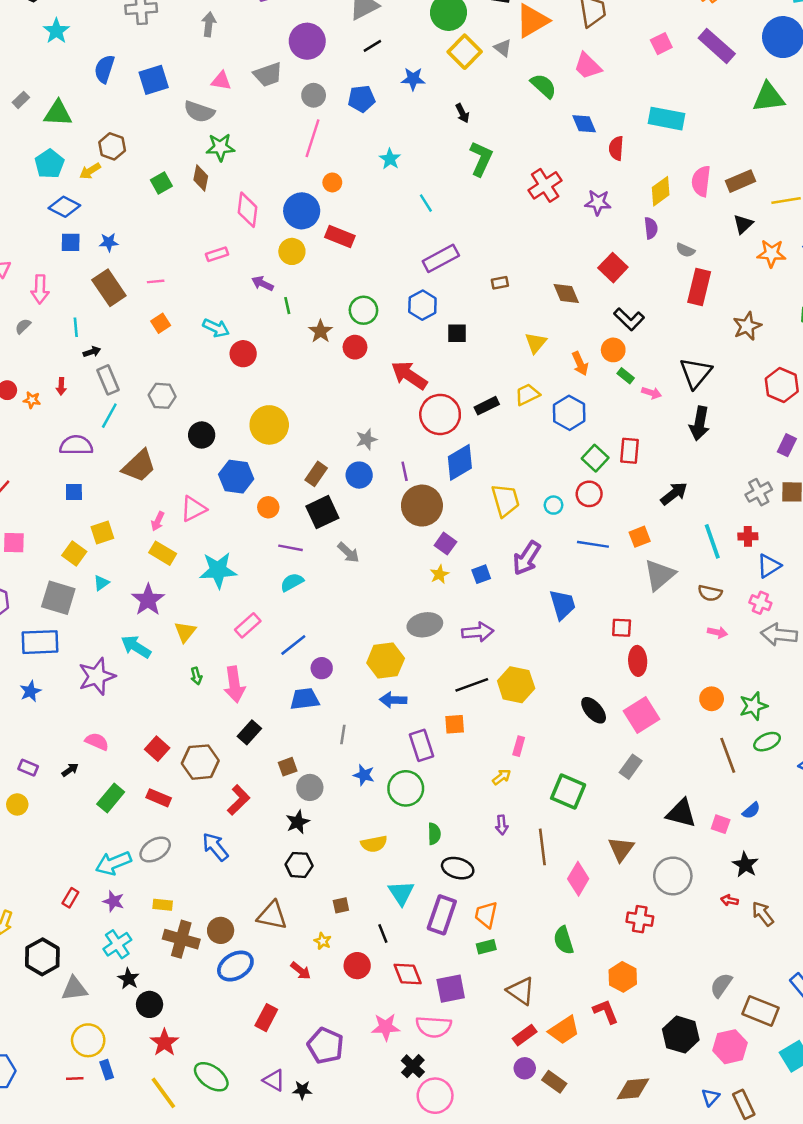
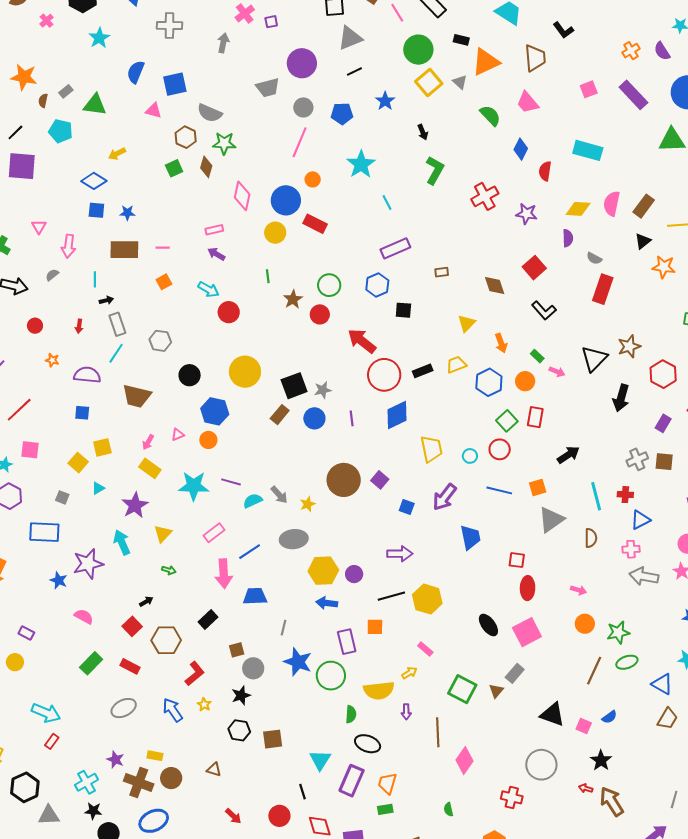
blue star: (413, 79) -> (385, 101), turned 30
pink triangle: (221, 81) -> (154, 110), moved
blue diamond: (584, 124) -> (521, 149), turned 45
brown hexagon: (112, 146) -> (186, 137), moved
cyan star: (390, 159) -> (361, 164), size x1.6
cyan pentagon: (49, 164) -> (61, 131), moved, turned -30
brown rectangle: (740, 181) -> (644, 206), turned -35
yellow diamond: (661, 191) -> (578, 209), turned 35
purple arrow: (263, 284) -> (216, 254), moved
brown rectangle: (109, 288) -> (124, 250), turned -60
brown star: (747, 326) -> (629, 346), moved
orange circle: (613, 350) -> (525, 381), moved
orange star: (32, 400) -> (52, 360), moved
black arrow: (700, 423) -> (621, 398), moved
brown trapezoid: (139, 466) -> (137, 396), turned 52
brown circle: (422, 506) -> (344, 480), moved
orange circle: (268, 507) -> (208, 440), moved
pink triangle: (193, 509) -> (178, 434), size x0.6
black square: (322, 512) -> (294, 386), moved
purple line: (291, 548) -> (231, 482), moved
gray arrow: (348, 553) -> (279, 495), moved
yellow star: (439, 574) -> (308, 504), moved
blue square: (481, 574) -> (407, 507), turned 35
brown semicircle: (710, 593) -> (591, 538), turned -108
gray square: (58, 598) -> (62, 497), size x0.5
pink cross: (760, 603) -> (631, 549), turned -30
gray ellipse: (425, 625) -> (294, 539), moved
pink arrow: (717, 632) -> (579, 590), moved
cyan arrow: (136, 647) -> (122, 542), turned 30
purple circle: (322, 668) -> (354, 574), moved
green arrow: (196, 676) -> (169, 570), turned -64
pink arrow: (234, 684) -> (224, 574), moved
blue star: (30, 691) -> (59, 580), moved, turned -30
pink rectangle: (519, 746) -> (425, 649), turned -70
brown line: (728, 755) -> (594, 671), turned 40
black arrow: (70, 770) -> (146, 601), moved
blue star: (364, 775) -> (298, 662), size x1.6
yellow semicircle: (374, 844) -> (379, 690), moved, size x1.4
brown triangle: (621, 849) -> (496, 691), moved, size x0.7
cyan arrow: (113, 863) -> (46, 713), moved, turned -140
purple star: (113, 901) -> (115, 760), moved
yellow rectangle: (163, 905) -> (155, 756), moved
brown square: (341, 905) -> (273, 739), moved, size x1.5
brown arrow: (763, 914) -> (612, 801), size x1.4
brown triangle: (272, 915) -> (214, 769), size x0.6
green semicircle: (564, 940) -> (449, 809), size x0.6
yellow star: (323, 941) -> (204, 704), moved
blue ellipse: (235, 966) -> (154, 821), moved
black star: (129, 979) -> (93, 811), turned -30

